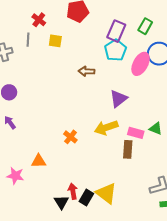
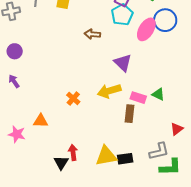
purple triangle: (118, 99) -> (123, 63), turned -42
yellow triangle: (106, 193) -> (106, 156), turned -50
black rectangle: (86, 197) -> (125, 159), moved, turned 49

